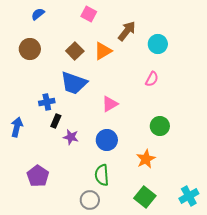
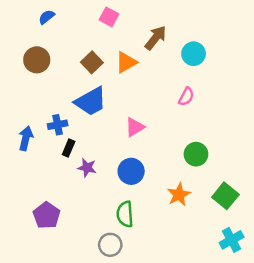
blue trapezoid: (74, 83) -> (91, 101), turned -48
blue arrow: (17, 127) -> (26, 138), moved
green square: (145, 197) -> (225, 196), moved

